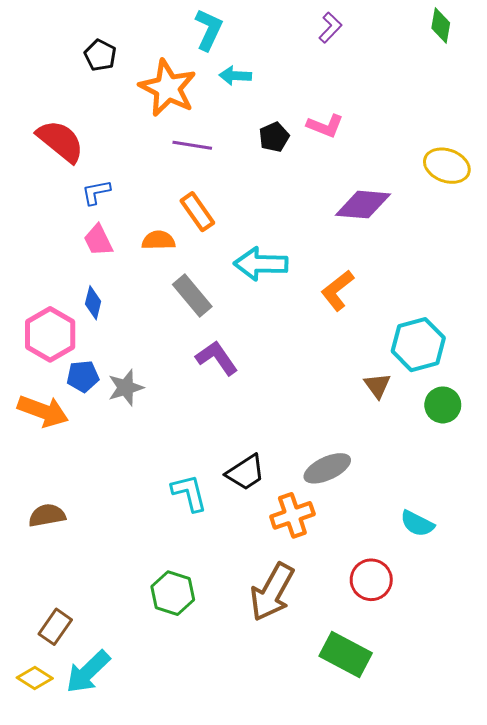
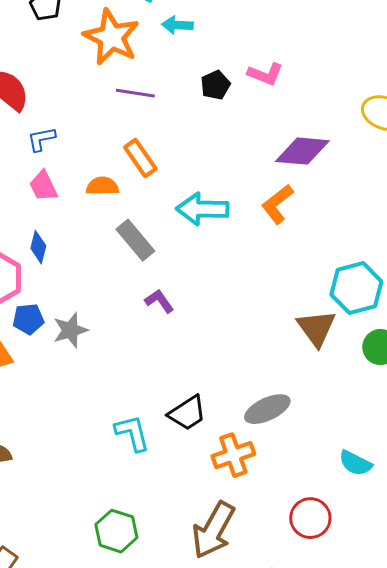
orange L-shape: (337, 290) -> (277, 204), moved
purple L-shape: (217, 358) -> (159, 301), size x0.7
brown triangle: (377, 386) -> (316, 328), size x1.5

